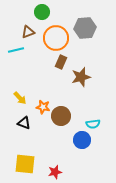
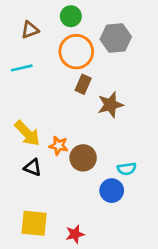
green circle: (42, 12) -> (71, 16), moved
brown triangle: (28, 32) -> (30, 30), moved
yellow arrow: (20, 98) -> (27, 133), size x1.5

